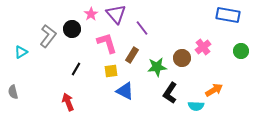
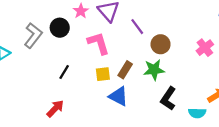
brown rectangle: (132, 55) -> (125, 70), moved
brown circle: (182, 58) -> (161, 44), moved
red arrow: (68, 102) -> (55, 109), turned 66

